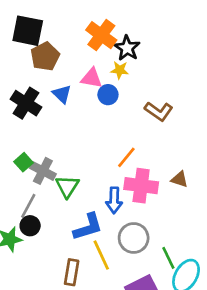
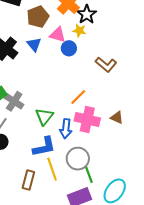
brown pentagon: (45, 56) -> (38, 17), moved
green triangle: (67, 186) -> (44, 117), moved
green line: (168, 258) -> (89, 174), moved

